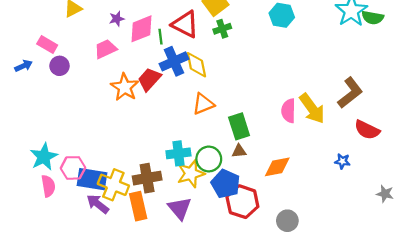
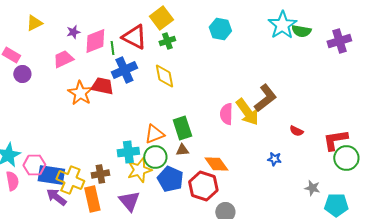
yellow diamond: (196, 65) -> (164, 76), moved
red trapezoid: (149, 79) -> (102, 86), turned 60
brown L-shape: (350, 93) -> (265, 98), moved
orange triangle: (203, 104) -> (154, 134), moved
red semicircle: (367, 130) -> (296, 131), size x0.6
orange diamond: (277, 167) -> (216, 164), turned 65
brown cross: (147, 178) -> (100, 174), size x0.7
red hexagon: (242, 202) -> (203, 186), moved

